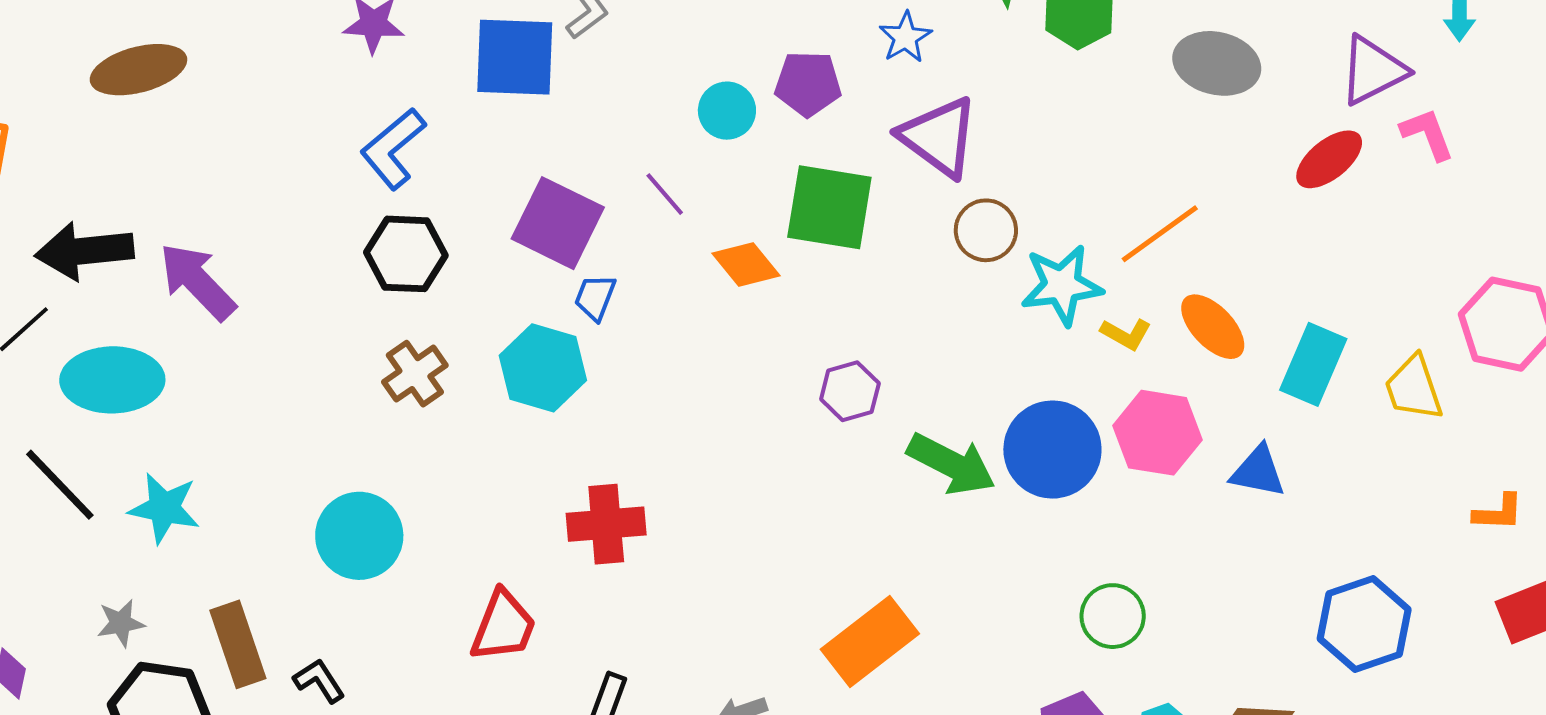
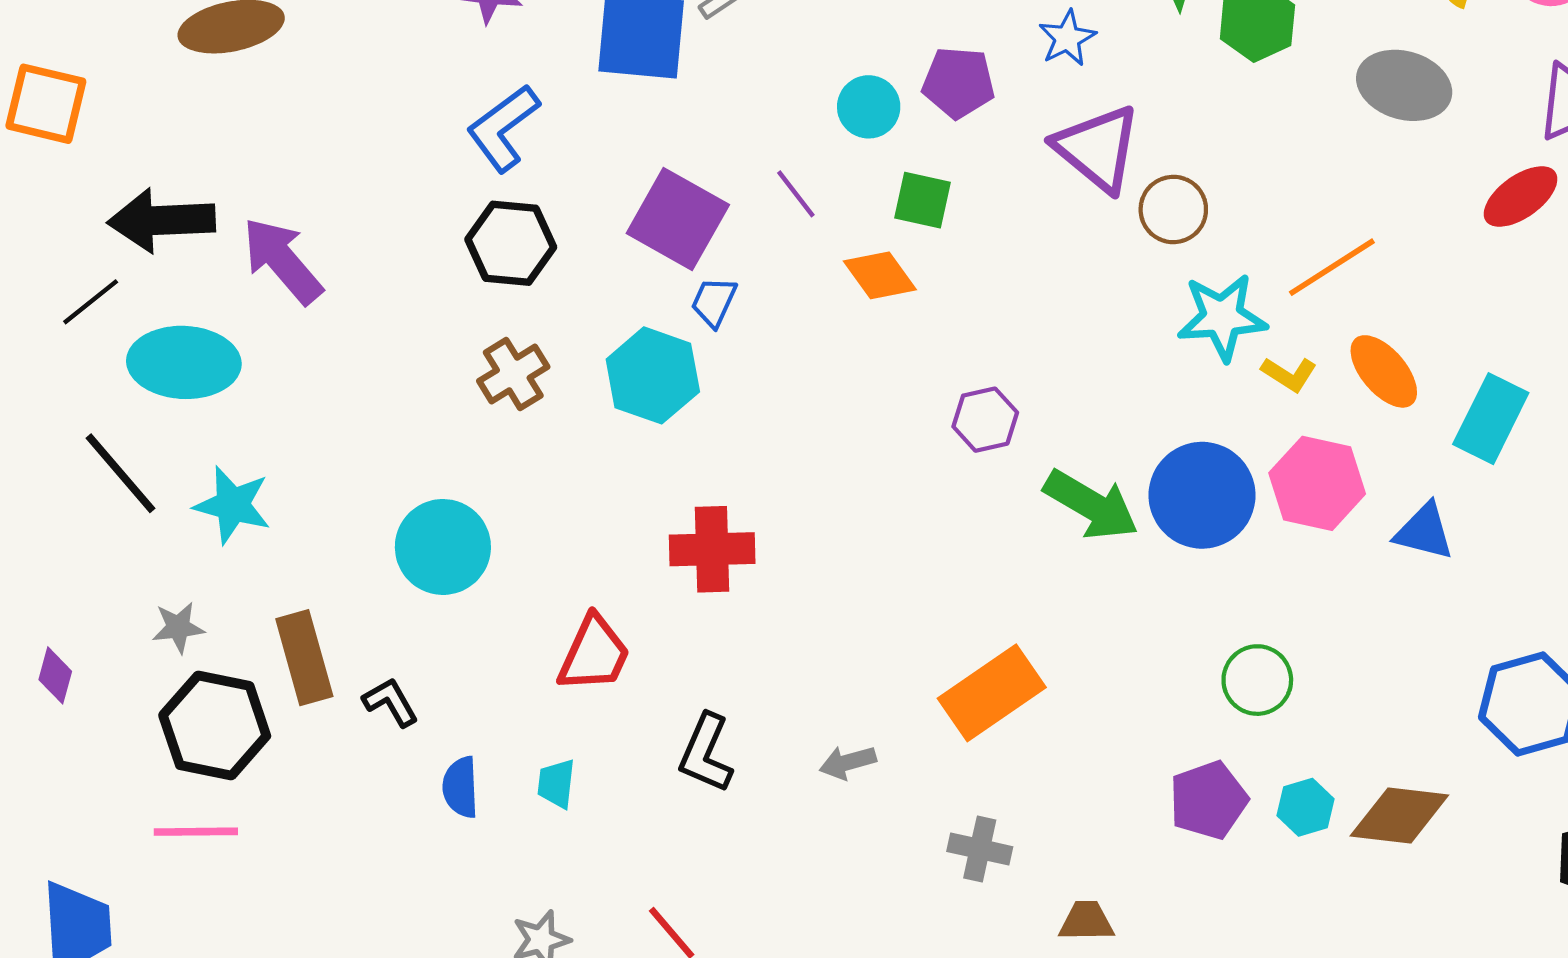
green square: (829, 207) -> (922, 200), moved, size x0.6
brown circle: (986, 230) -> (1173, 209), moved

